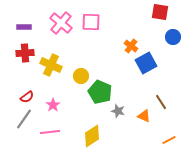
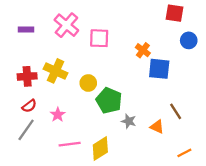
pink square: (91, 22) -> (99, 38), moved
red cross: (25, 53) -> (27, 76), moved
blue square: (146, 63) -> (159, 69), turned 35
pink line: (50, 132) -> (70, 144), moved

